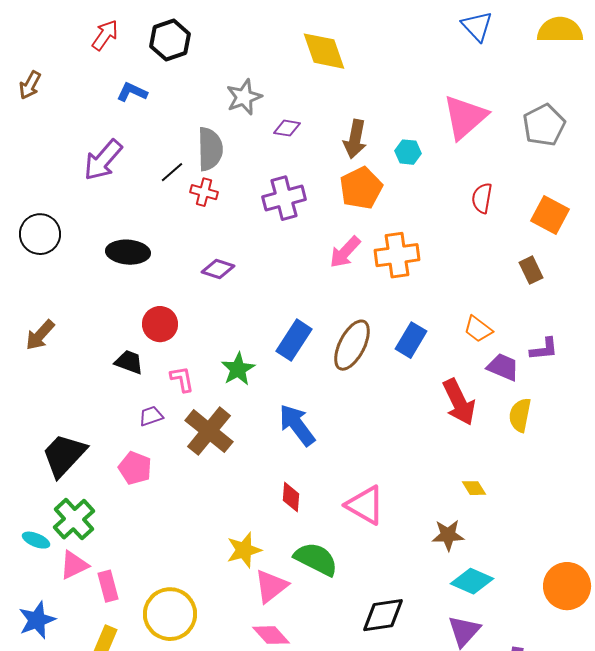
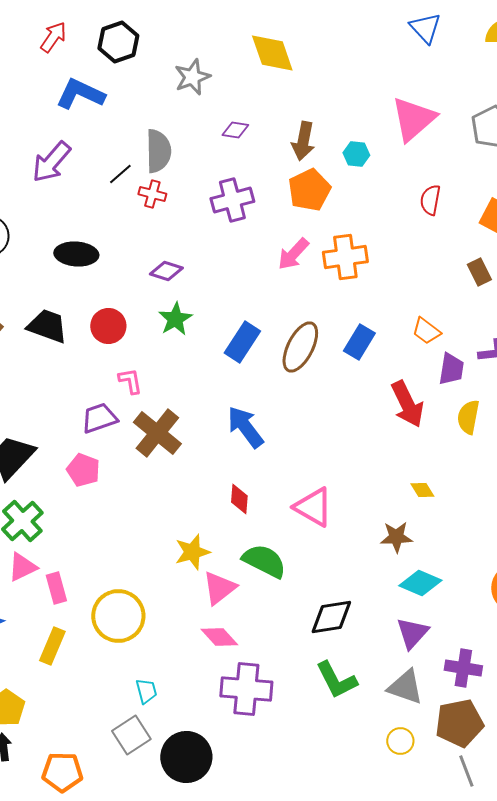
blue L-shape: (132, 92) -> (80, 94), size x1.6
gray star: (244, 97) -> (192, 77), moved
black trapezoid: (129, 362) -> (47, 326), moved, size x1.4
purple trapezoid: (503, 367) -> (451, 369), turned 76
green star: (238, 369) -> (175, 319), moved
purple trapezoid: (151, 416) -> (99, 418), size x1.5

